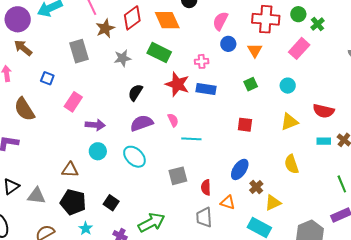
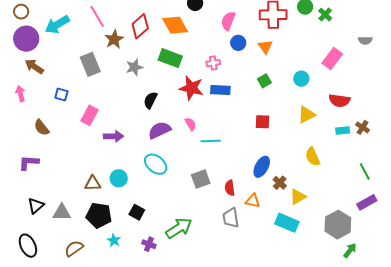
pink rectangle: (299, 48) -> (332, 59), moved
brown semicircle: (24, 109) -> (42, 128), size x0.7
cyan circle: (98, 151) -> (119, 178), moved

